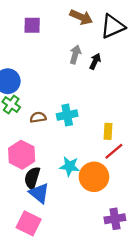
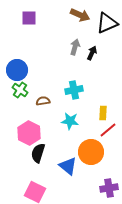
purple square: (32, 25) -> (29, 18), moved
cyan cross: (67, 115) -> (74, 90), moved
cyan star: (69, 166) -> (70, 121), moved
blue triangle: (39, 193) -> (68, 166), moved

